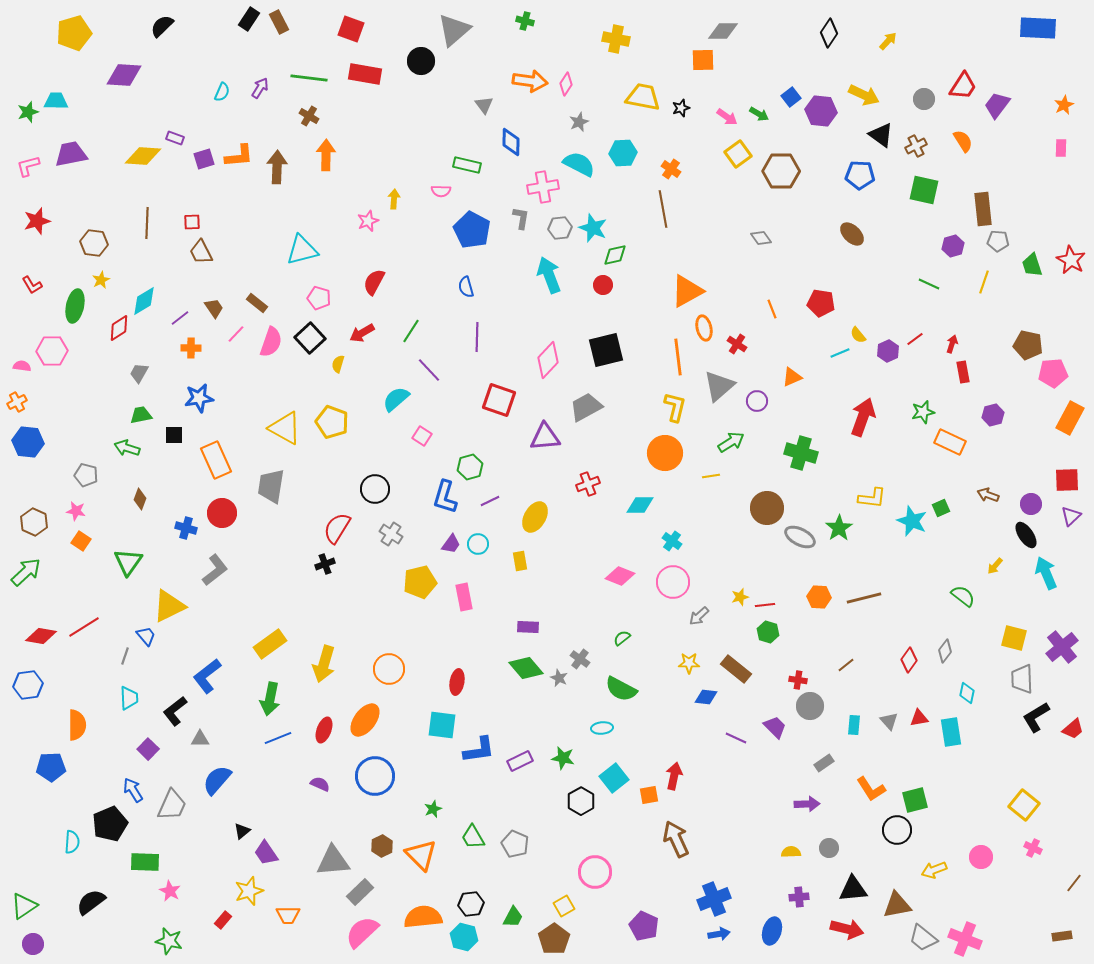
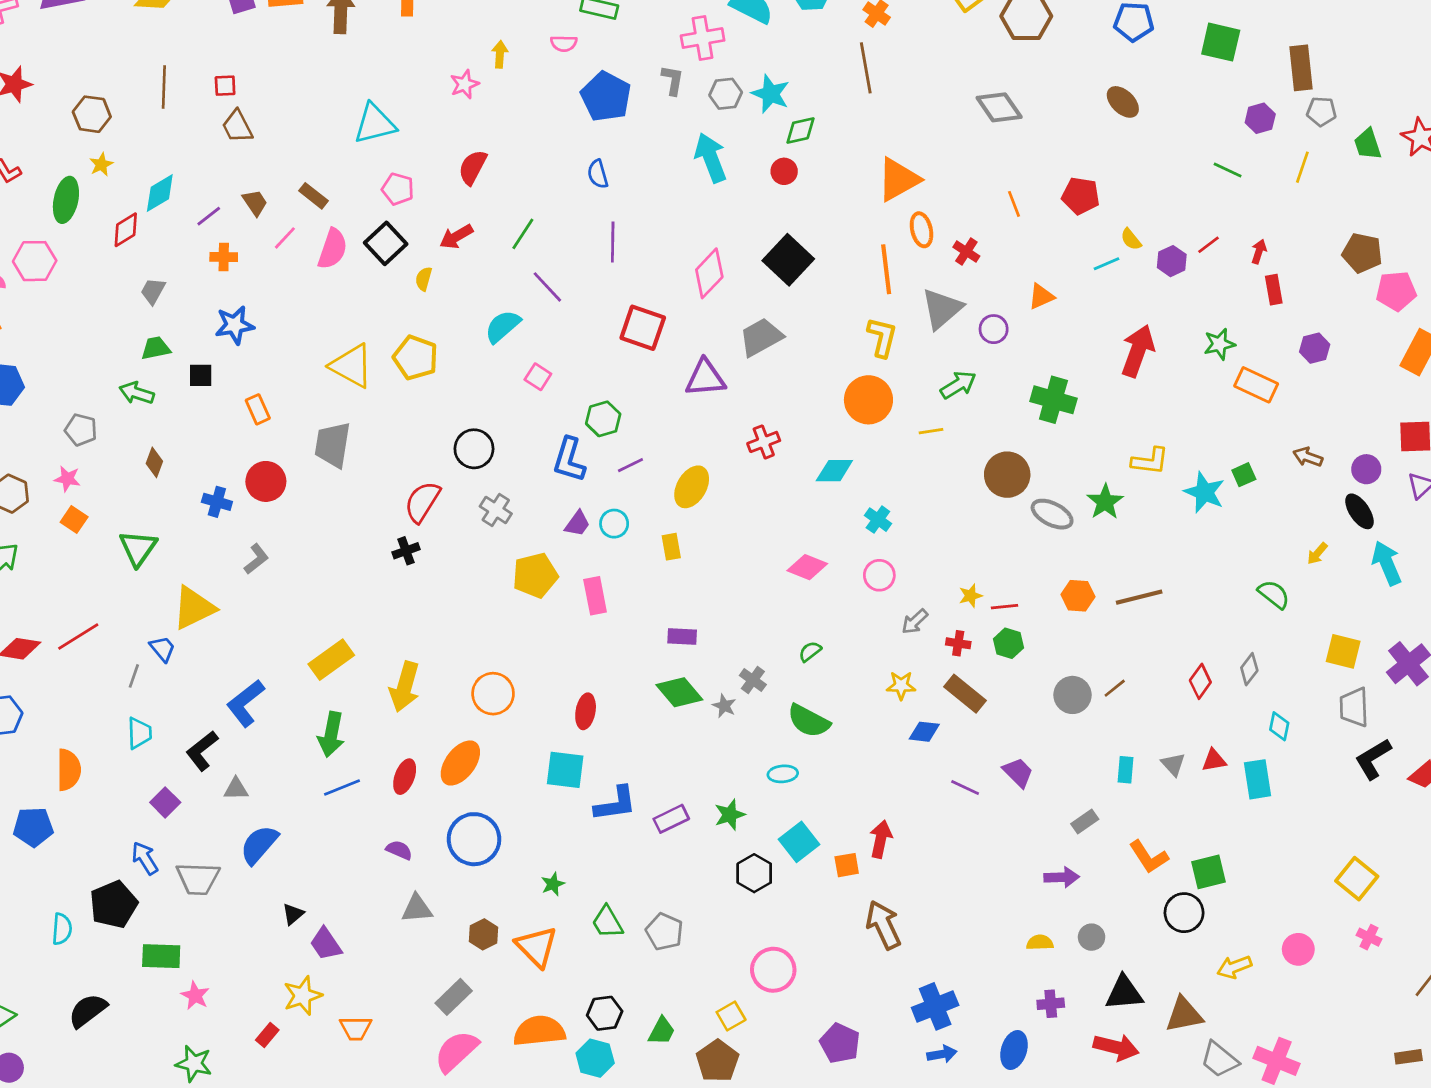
gray diamond: (761, 238) -> (999, 107), size x1.6
black square: (606, 350) -> (788, 260), turned -33
orange rectangle: (216, 460) -> (258, 409), size x0.6
gray L-shape: (215, 570) -> (256, 559), size x0.7
pink circle: (673, 582) -> (879, 575), size x0.7
red cross: (798, 680) -> (958, 643), moved
gray circle: (810, 706) -> (1072, 695), moved
green star: (563, 758) -> (730, 815), turned -30
gray trapezoid: (172, 805) -> (198, 879), turned 68
gray triangle: (333, 861) -> (417, 909), moved, size x0.7

